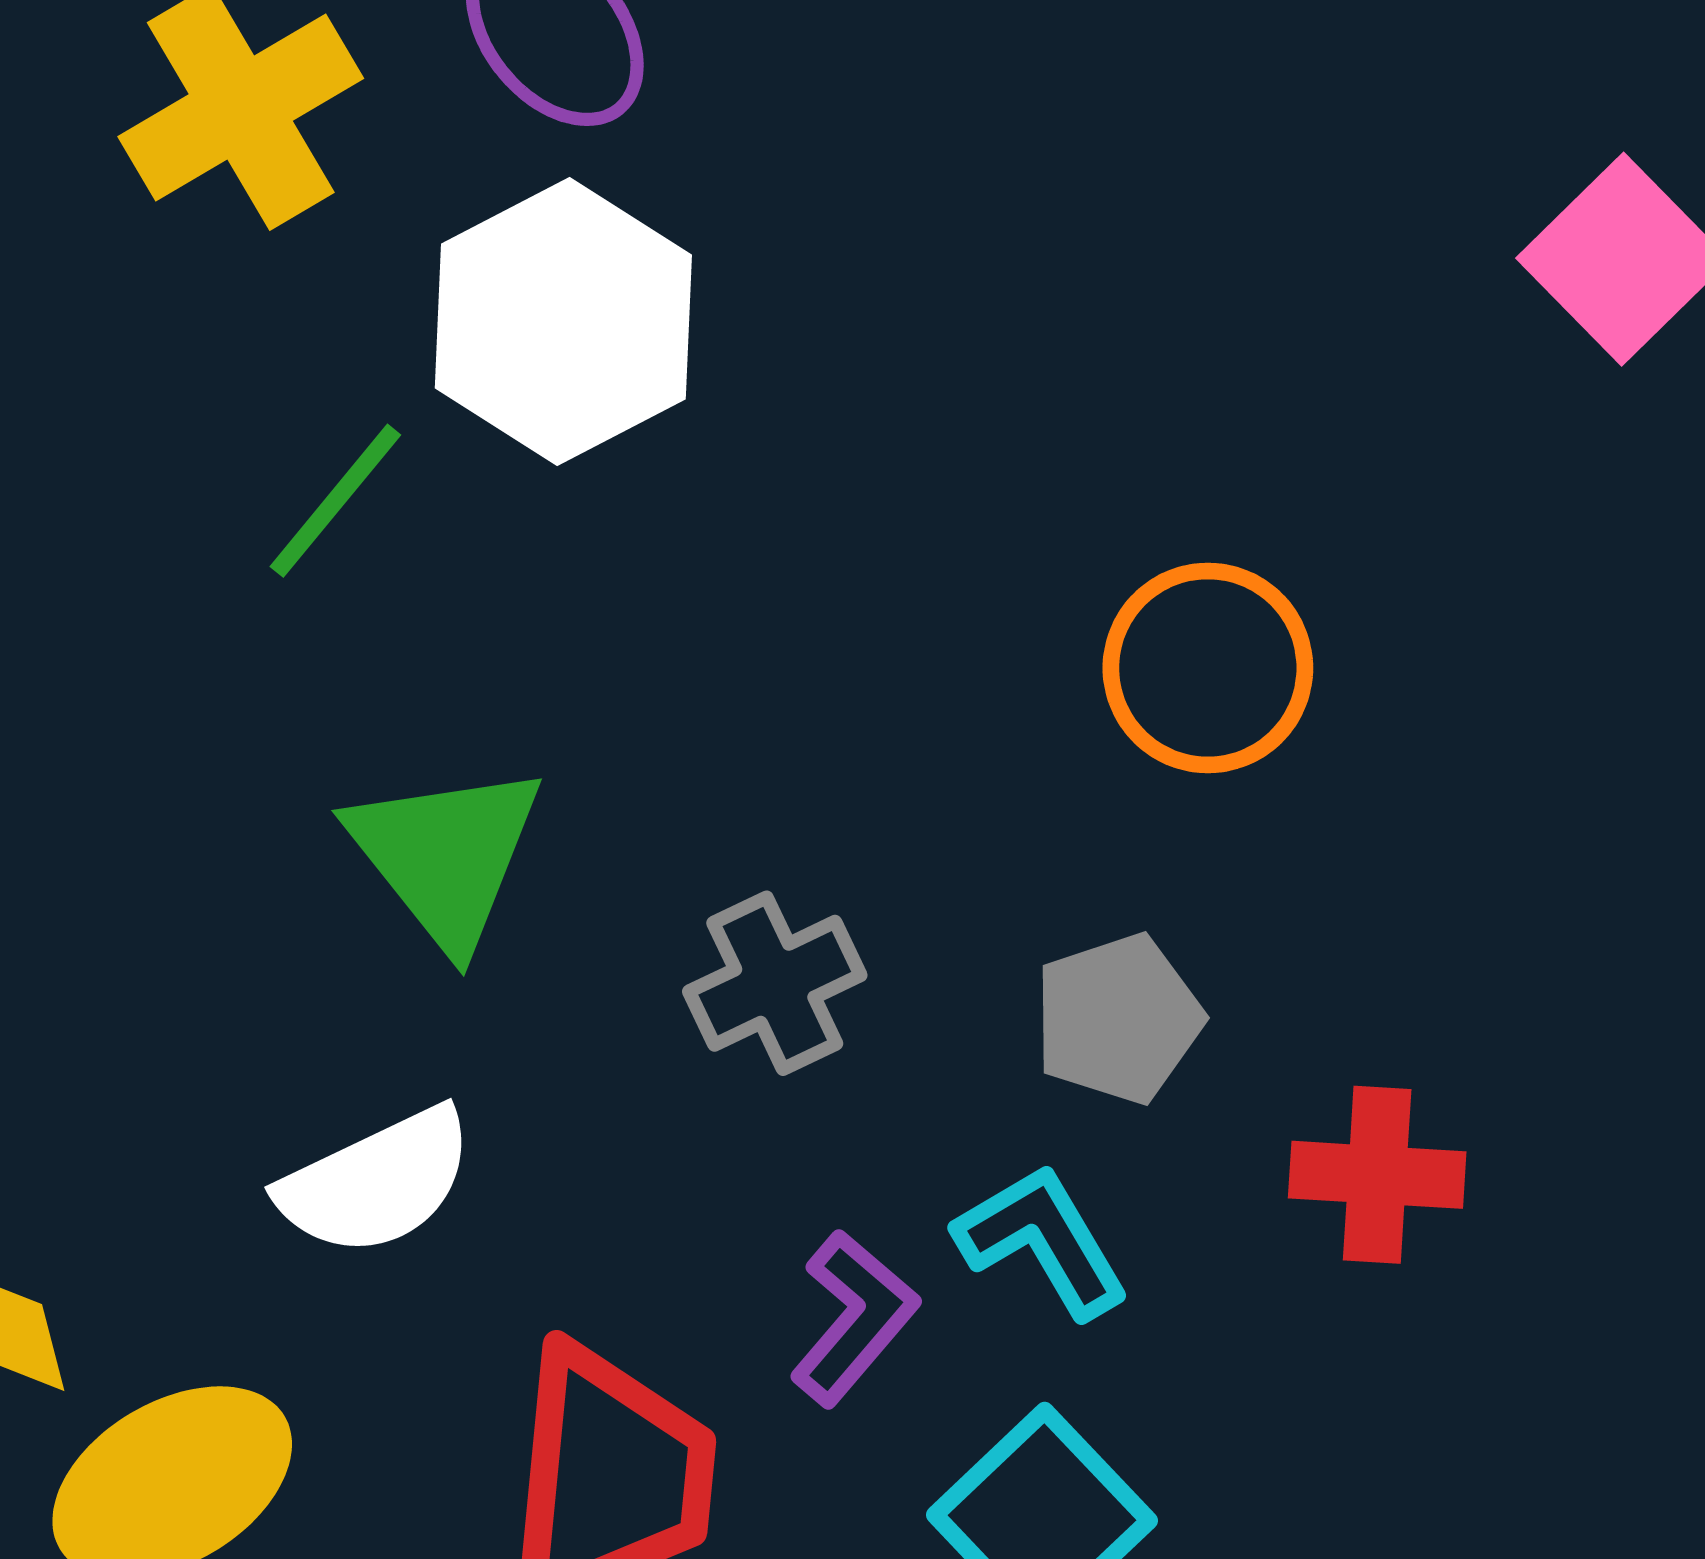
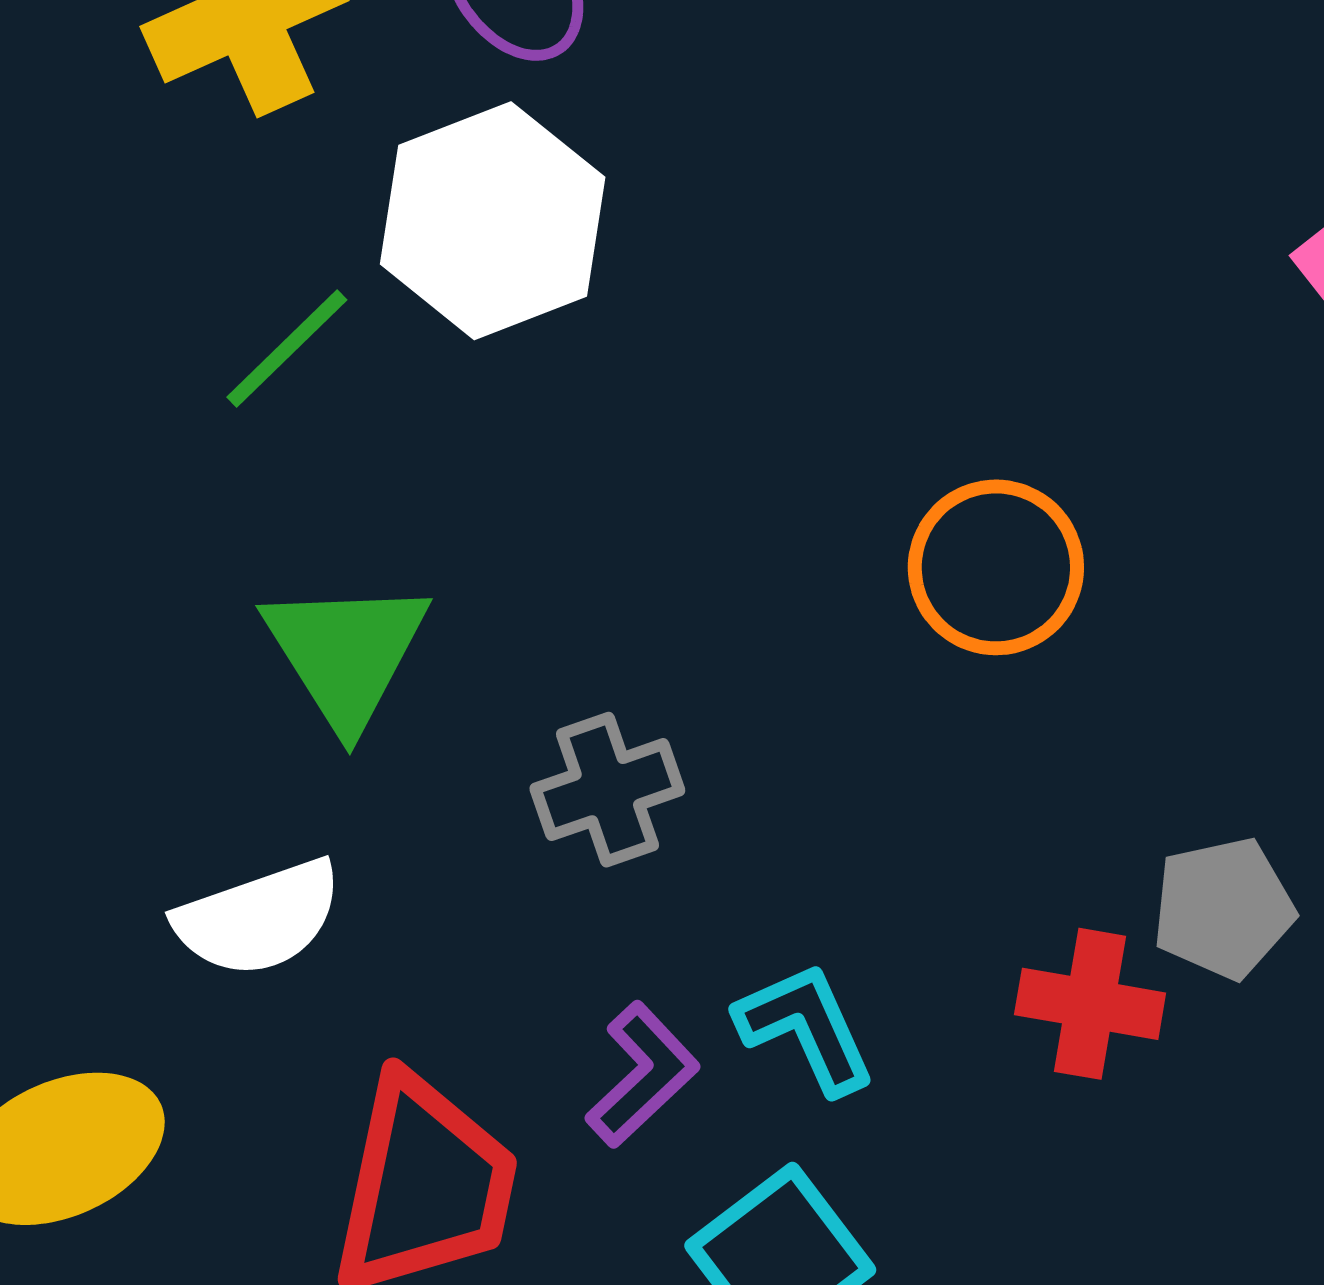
gray pentagon: (1118, 1019) -> (1223, 908), moved

